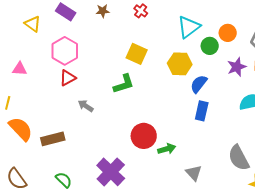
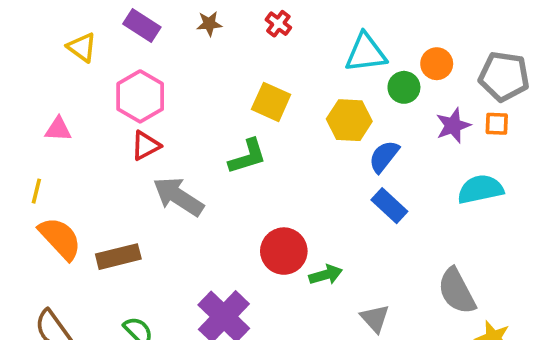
cyan triangle: (189, 27) -> (366, 53), turned 30
gray arrow: (86, 106) -> (178, 197), size x1.8
blue rectangle: (202, 111) -> (389, 206), turned -60

